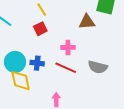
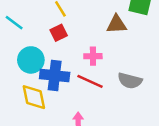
cyan circle: (15, 62) -> (31, 60), moved
blue cross: (37, 63) -> (55, 76), size x1.6

